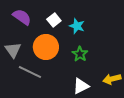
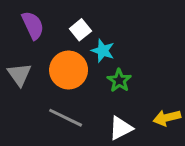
purple semicircle: (22, 17) -> (33, 25), turned 30
cyan star: (77, 26) -> (103, 51), moved
gray line: (30, 72) -> (66, 118), moved

